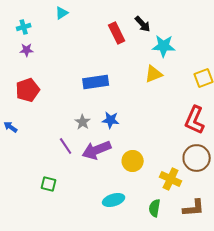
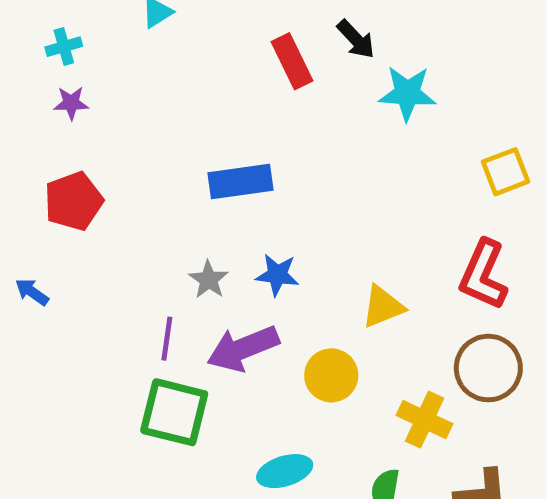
yellow triangle: (154, 74) -> (383, 307), moved
purple line: (66, 146) -> (167, 339), turned 42
green square: (49, 184) -> (174, 412), moved, size x1.8

